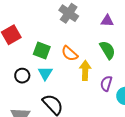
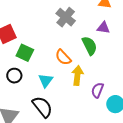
green square: (42, 50) -> (25, 53), moved
green semicircle: (107, 50) -> (90, 46), moved
cyan triangle: (45, 73) -> (46, 81), moved

